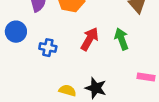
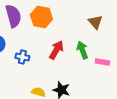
pink rectangle: (146, 77) -> (102, 62), moved

